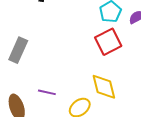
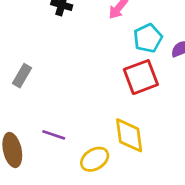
gray rectangle: (18, 50) -> (22, 76), size x0.7

